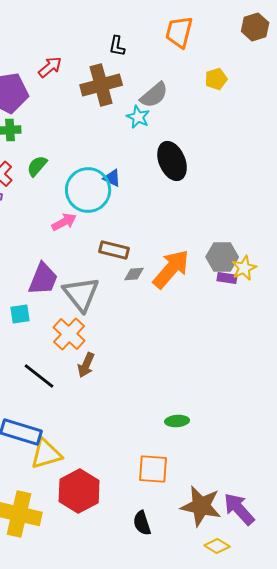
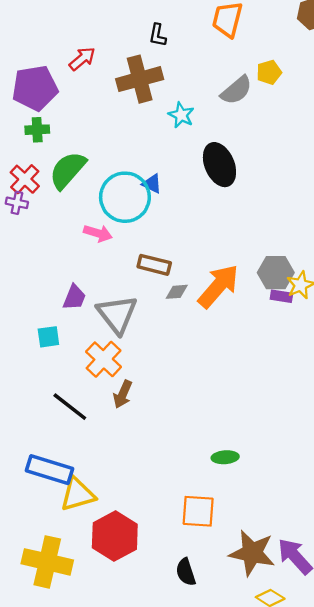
gray semicircle: (154, 95) -> (236, 90), moved
green semicircle: (37, 166) -> (68, 170), size x1.6
pink arrow: (64, 222) -> (98, 233), turned 45
purple trapezoid: (43, 279) -> (74, 297), size x0.7

